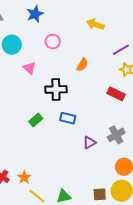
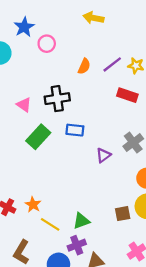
blue star: (35, 14) -> (24, 27), moved
purple line: (121, 50) -> (112, 64), moved
pink triangle: (29, 68) -> (24, 105), moved
green rectangle: (36, 120) -> (38, 137), size x1.5

